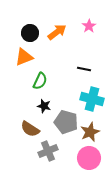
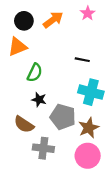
gray cross: (48, 151) -> (43, 148), turned 30

